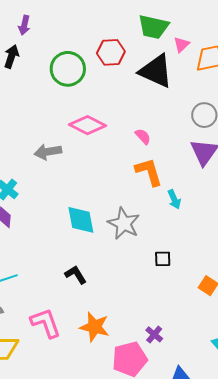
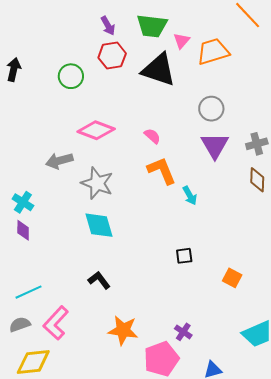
purple arrow: (24, 25) -> (108, 26), moved, turned -36
green circle: (68, 69) -> (71, 76), size x0.7
gray star: (124, 223) -> (97, 183), moved
pink L-shape: (46, 323) -> (56, 323), moved, turned -112

